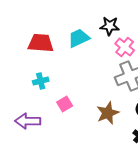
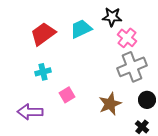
red trapezoid: (41, 43) -> (43, 34), turned -40

